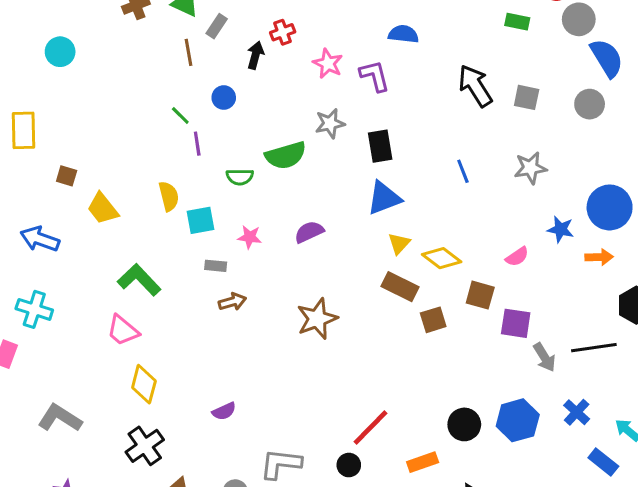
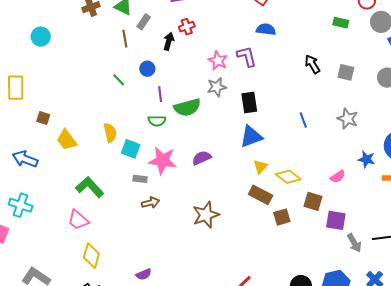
pink star: (328, 63) -> (218, 61), moved
black arrow: (475, 86) -> (312, 64), size x0.7
purple line: (197, 144) -> (160, 94), moved
gray star: (530, 168) -> (348, 119), turned 30
cyan square: (201, 220) -> (131, 149), turned 30
pink star: (250, 237) -> (163, 160), size x1.8

